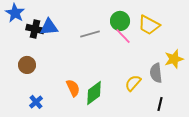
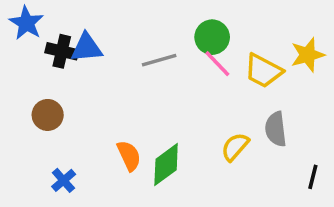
yellow trapezoid: (149, 25) -> (263, 71), moved
yellow star: (174, 59) -> (308, 55), moved
black line: (160, 104) -> (313, 177), moved

